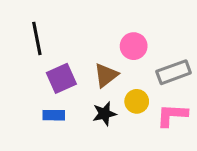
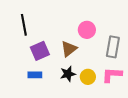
gray rectangle: (174, 72) -> (113, 47), turned -60
yellow circle: (137, 101) -> (88, 77), moved

